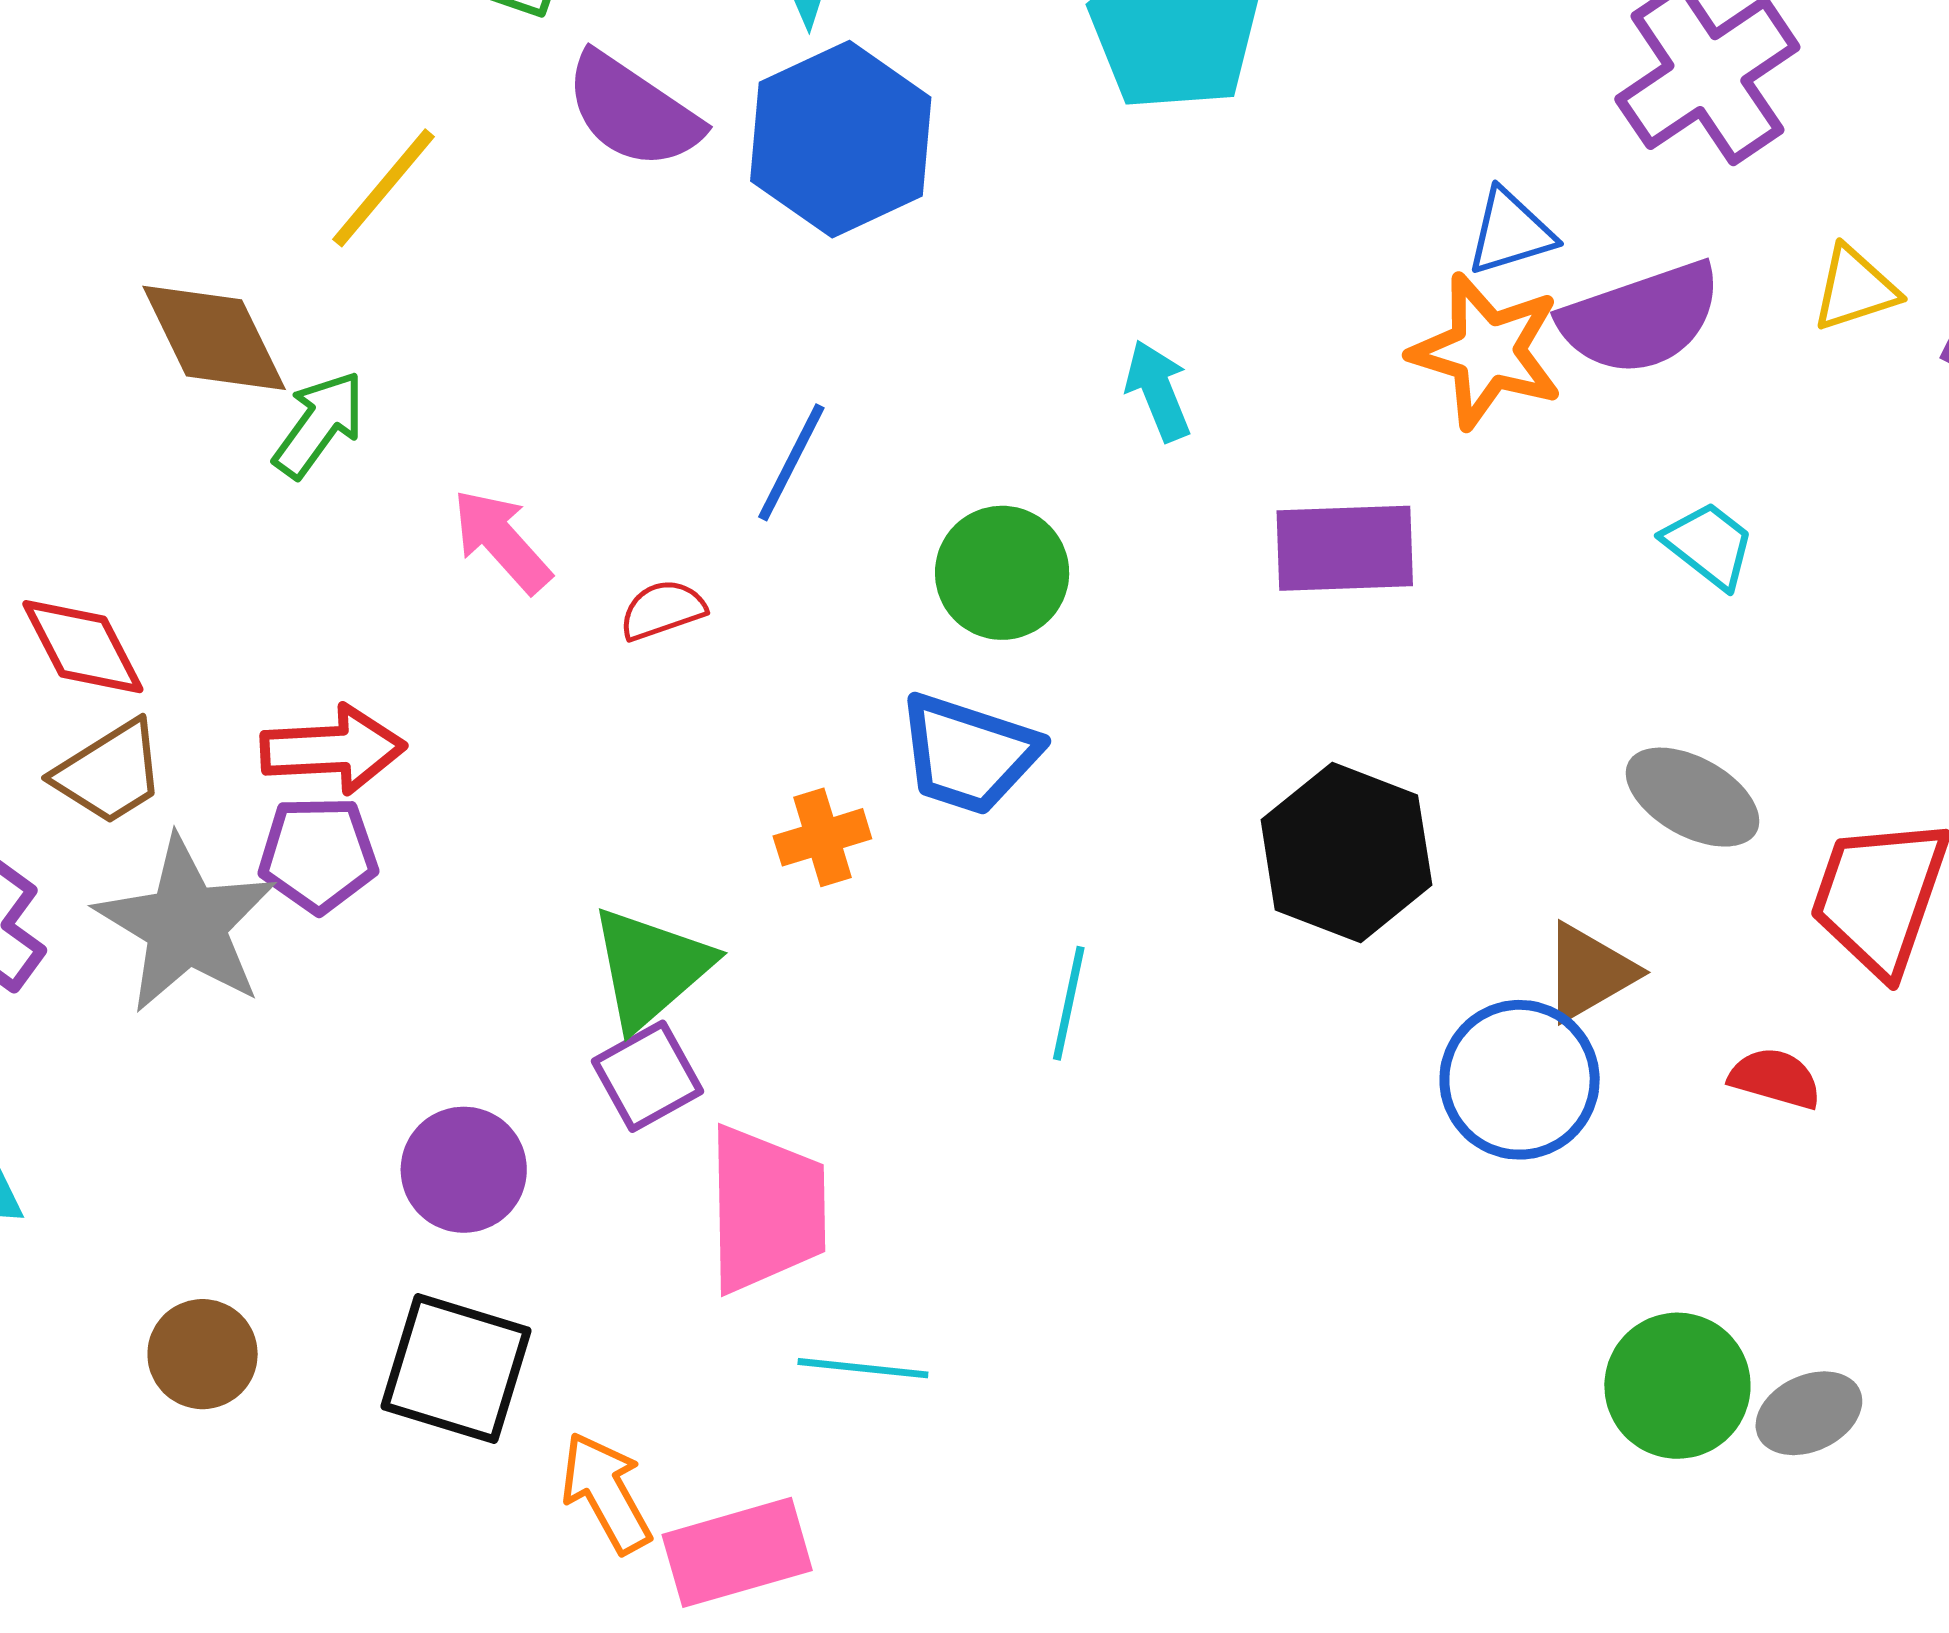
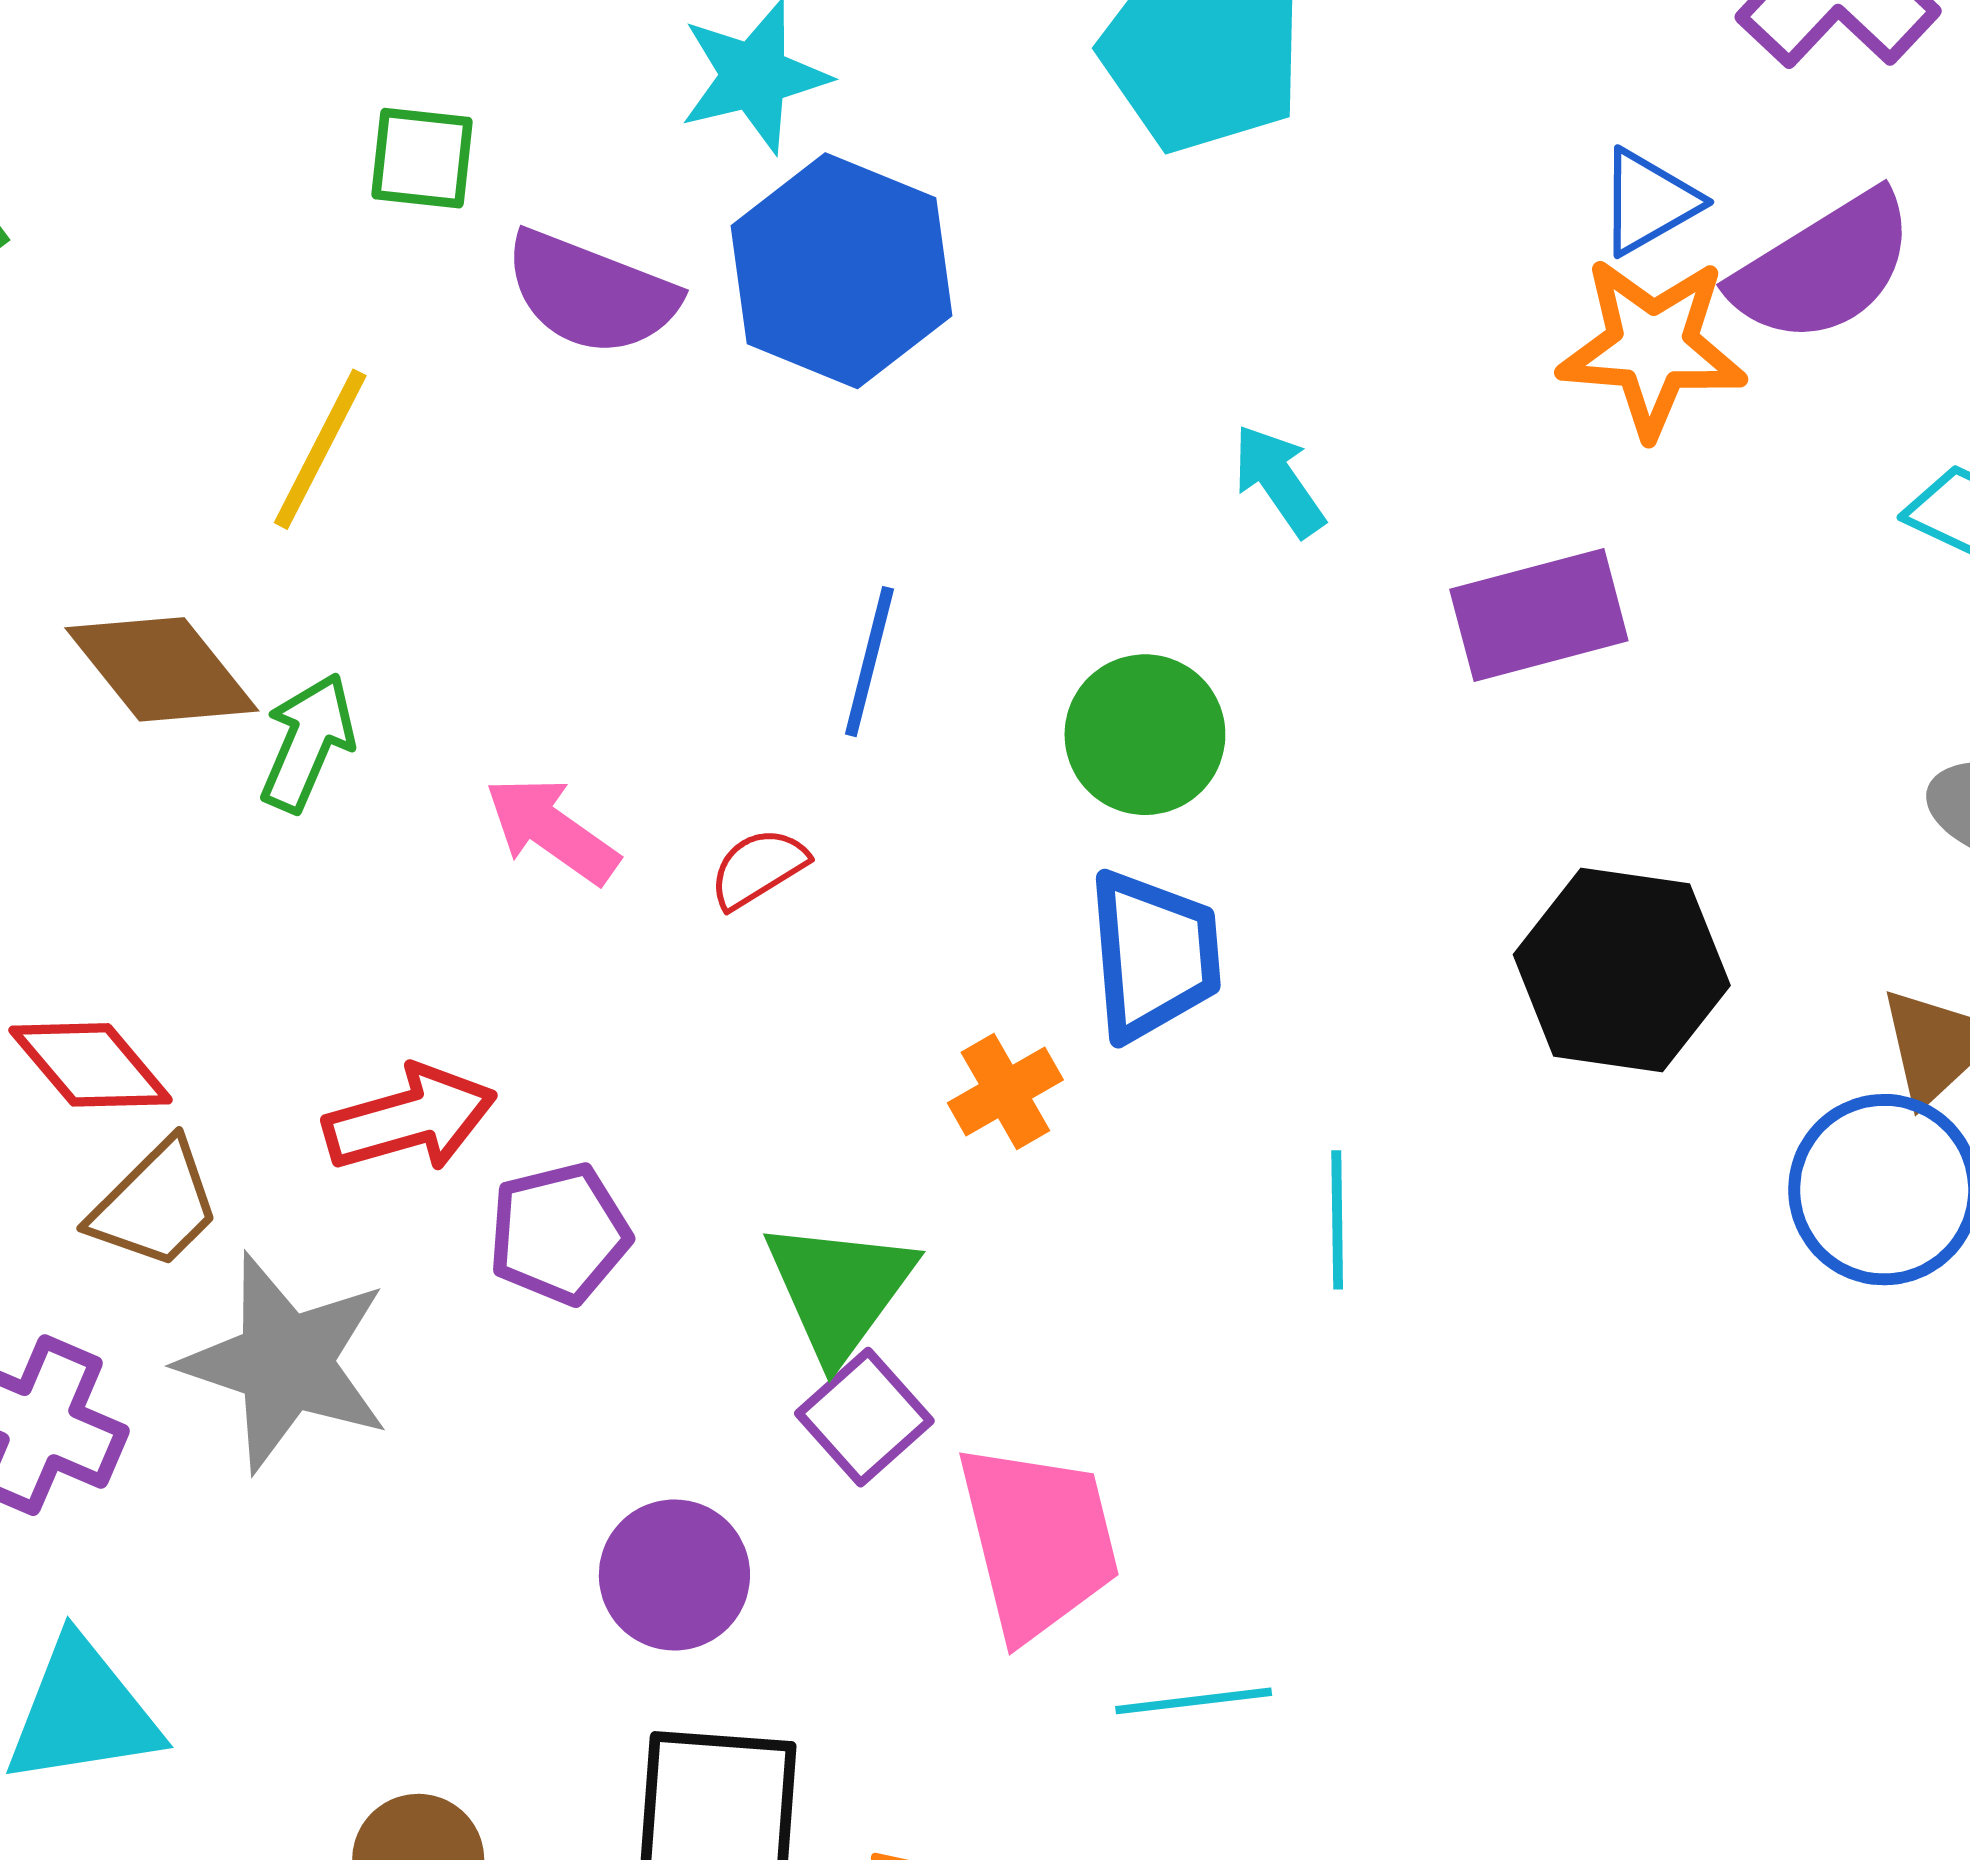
blue trapezoid: (969, 754) -> (1154, 955), turned -100
purple pentagon: (318, 854) -> (559, 1234), moved

